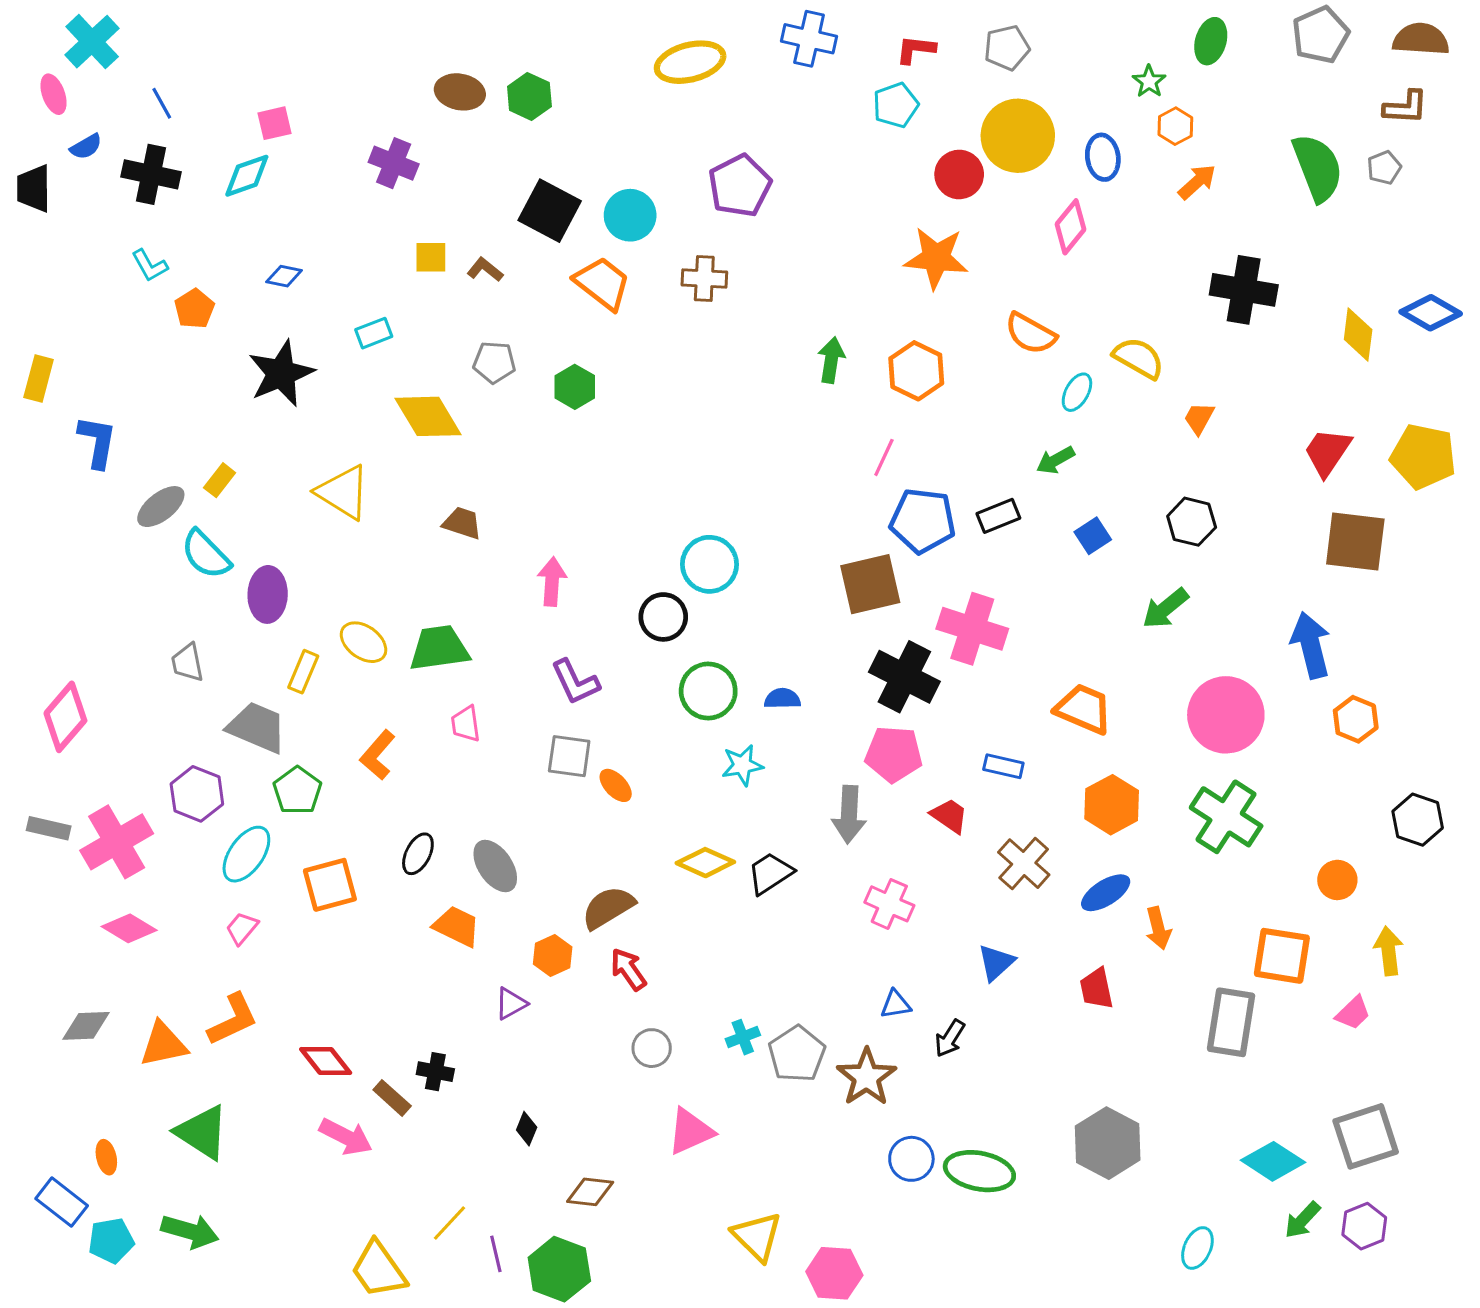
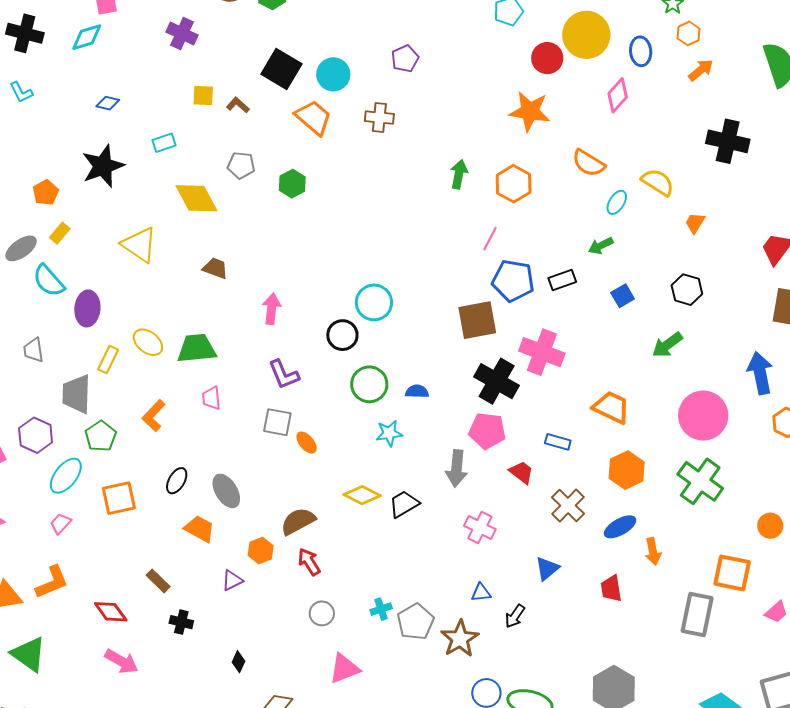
purple pentagon: (740, 186) -> (405, 59), size x0.7
orange pentagon: (194, 309) -> (46, 192), moved
gray trapezoid: (257, 727) -> (77, 394), turned -114
brown rectangle: (392, 1098) -> (158, 581), moved

